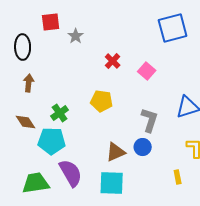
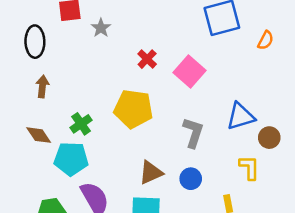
pink square: (147, 71) -> (189, 71), size x1.4
yellow pentagon: (102, 101) -> (133, 109), size x1.4
blue circle: (143, 147) -> (191, 179), moved

